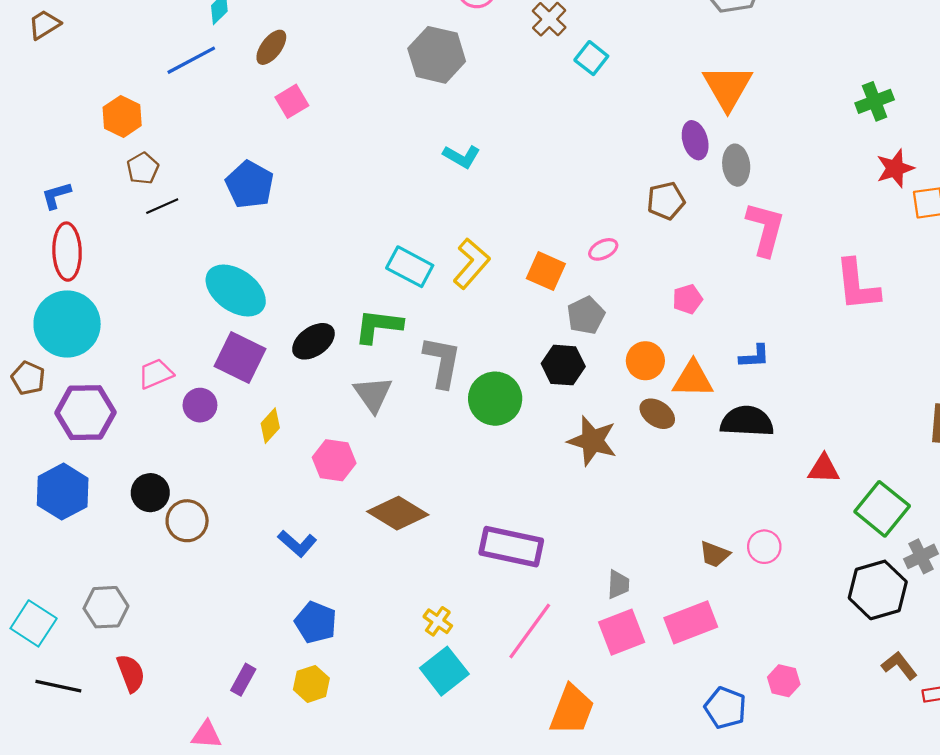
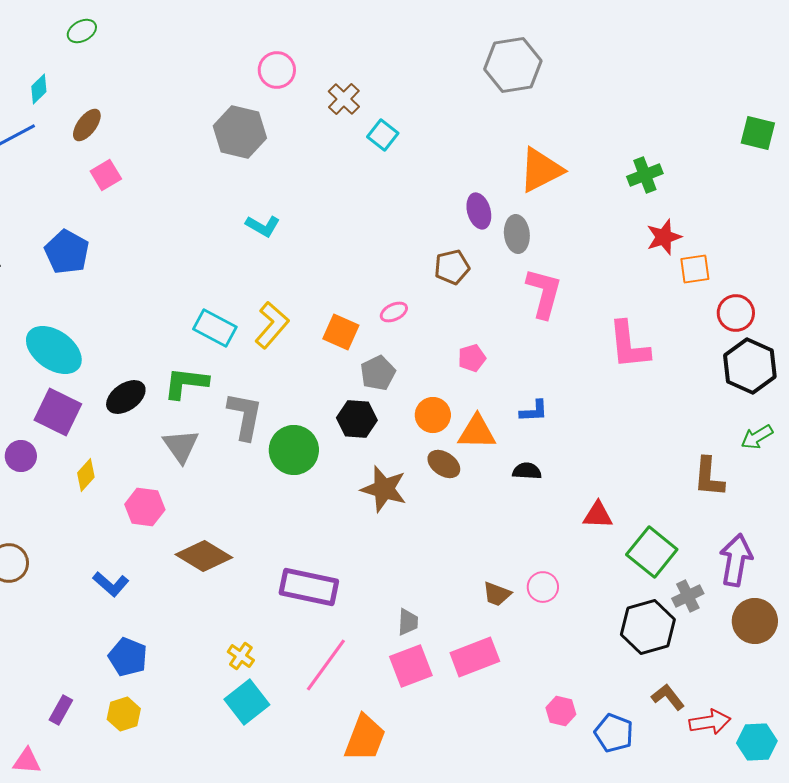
orange triangle: (728, 87) -> (541, 170), moved, turned 33
black semicircle: (747, 421) -> (527, 471), size x0.6
blue pentagon: (725, 708) -> (614, 733), moved

